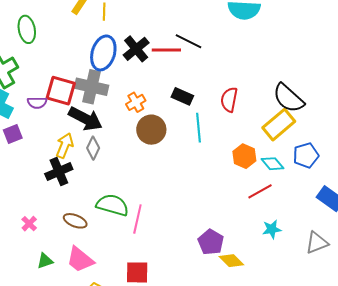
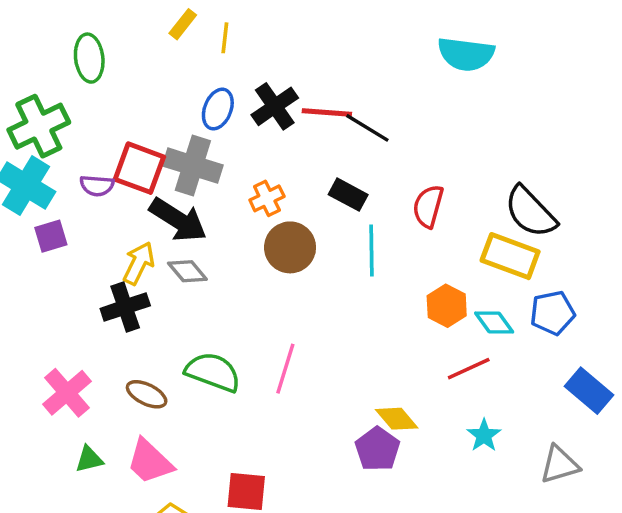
black line: (189, 41) -> (367, 128), moved
blue ellipse: (103, 53) -> (218, 109), size x0.7
yellow rectangle: (279, 125) -> (510, 256), turned 56
gray diamond: (93, 148) -> (187, 271), turned -70
pink line: (137, 219) -> (285, 369), moved
pink cross: (29, 224) -> (67, 393), size x1.8
cyan star: (272, 229) -> (484, 435), turned -30
yellow diamond: (231, 261) -> (397, 419), moved

